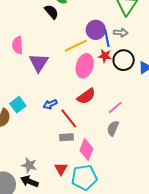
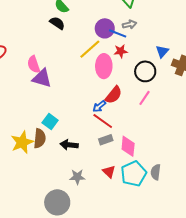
blue line: (107, 38) -> (118, 33), turned -42
black circle: (124, 60) -> (145, 71), moved
purple triangle: (39, 63) -> (42, 78), moved, turned -30
blue arrow: (50, 104) -> (99, 106), moved
gray semicircle: (113, 128) -> (156, 172), moved
black arrow: (29, 181) -> (69, 145), moved

